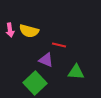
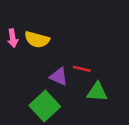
red line: (59, 45) -> (82, 69), moved

